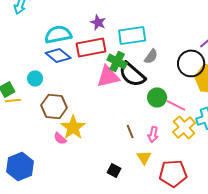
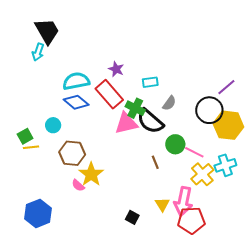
cyan rectangle: (132, 35) -> (150, 82), size x0.6
red rectangle: (91, 47) -> (109, 94), turned 60
brown line: (130, 131) -> (155, 162), moved
pink arrow: (153, 134) -> (183, 201), moved, size x1.8

